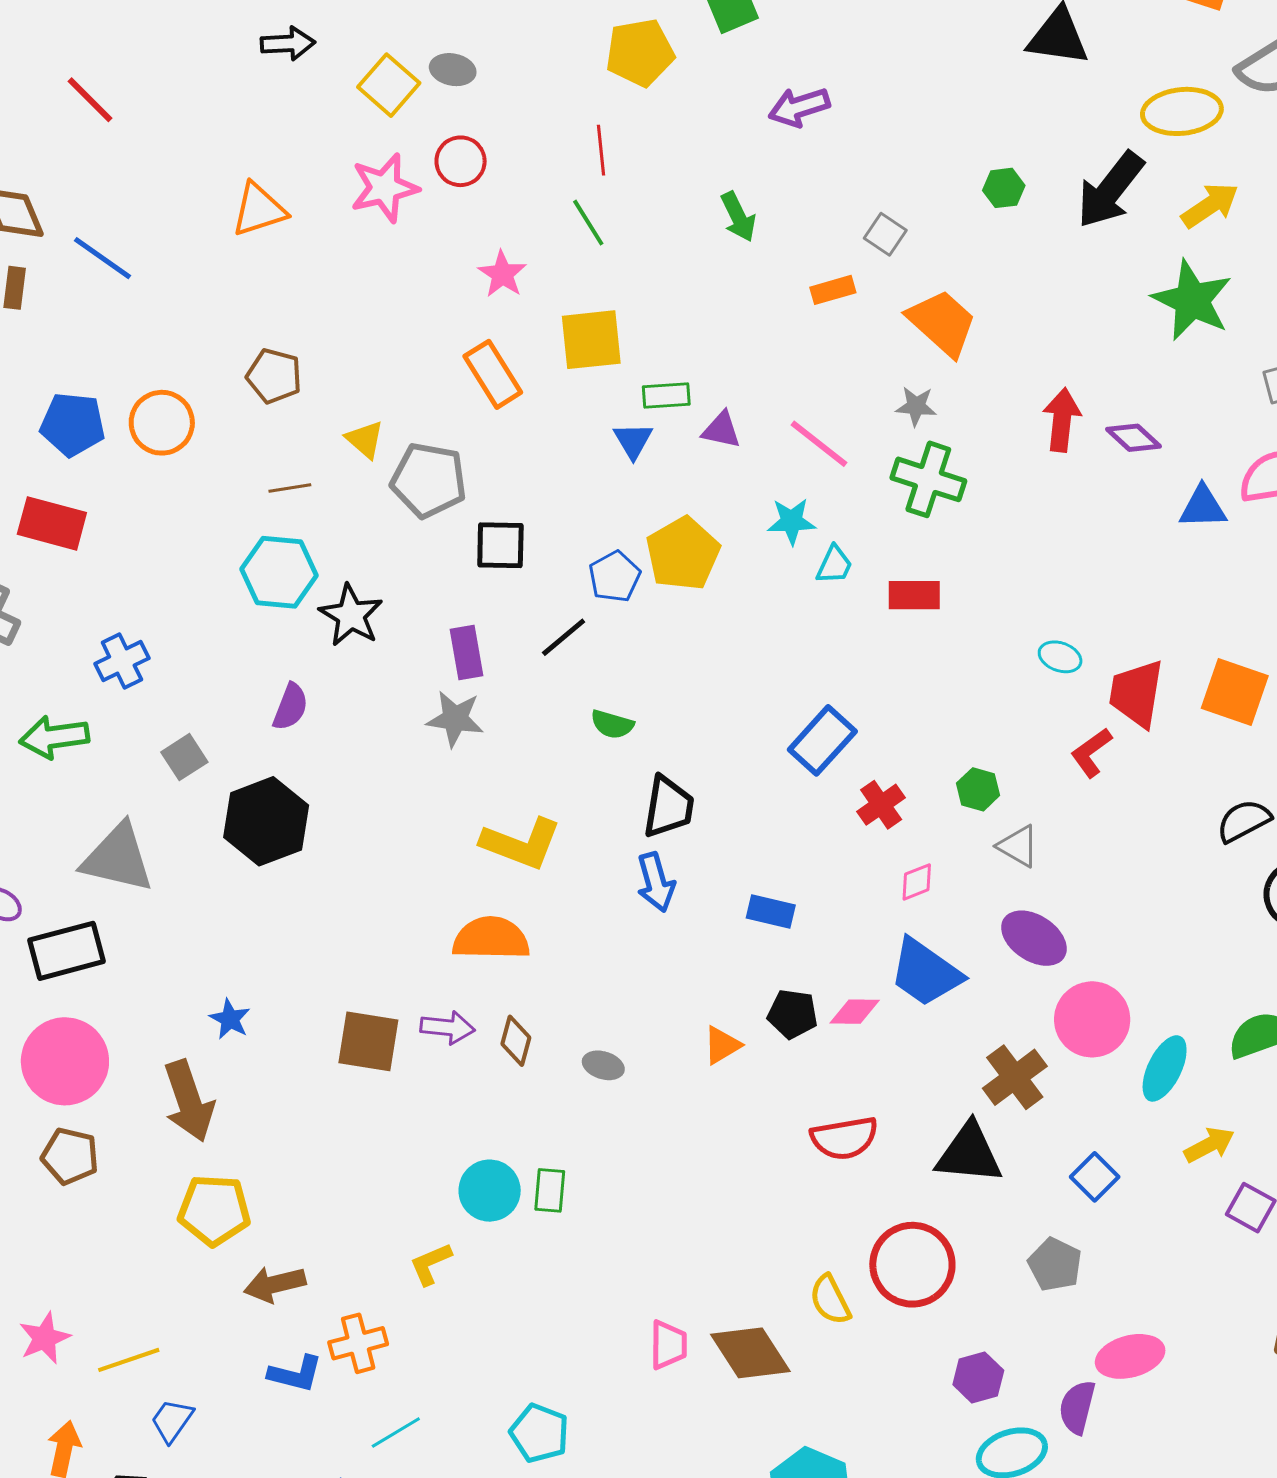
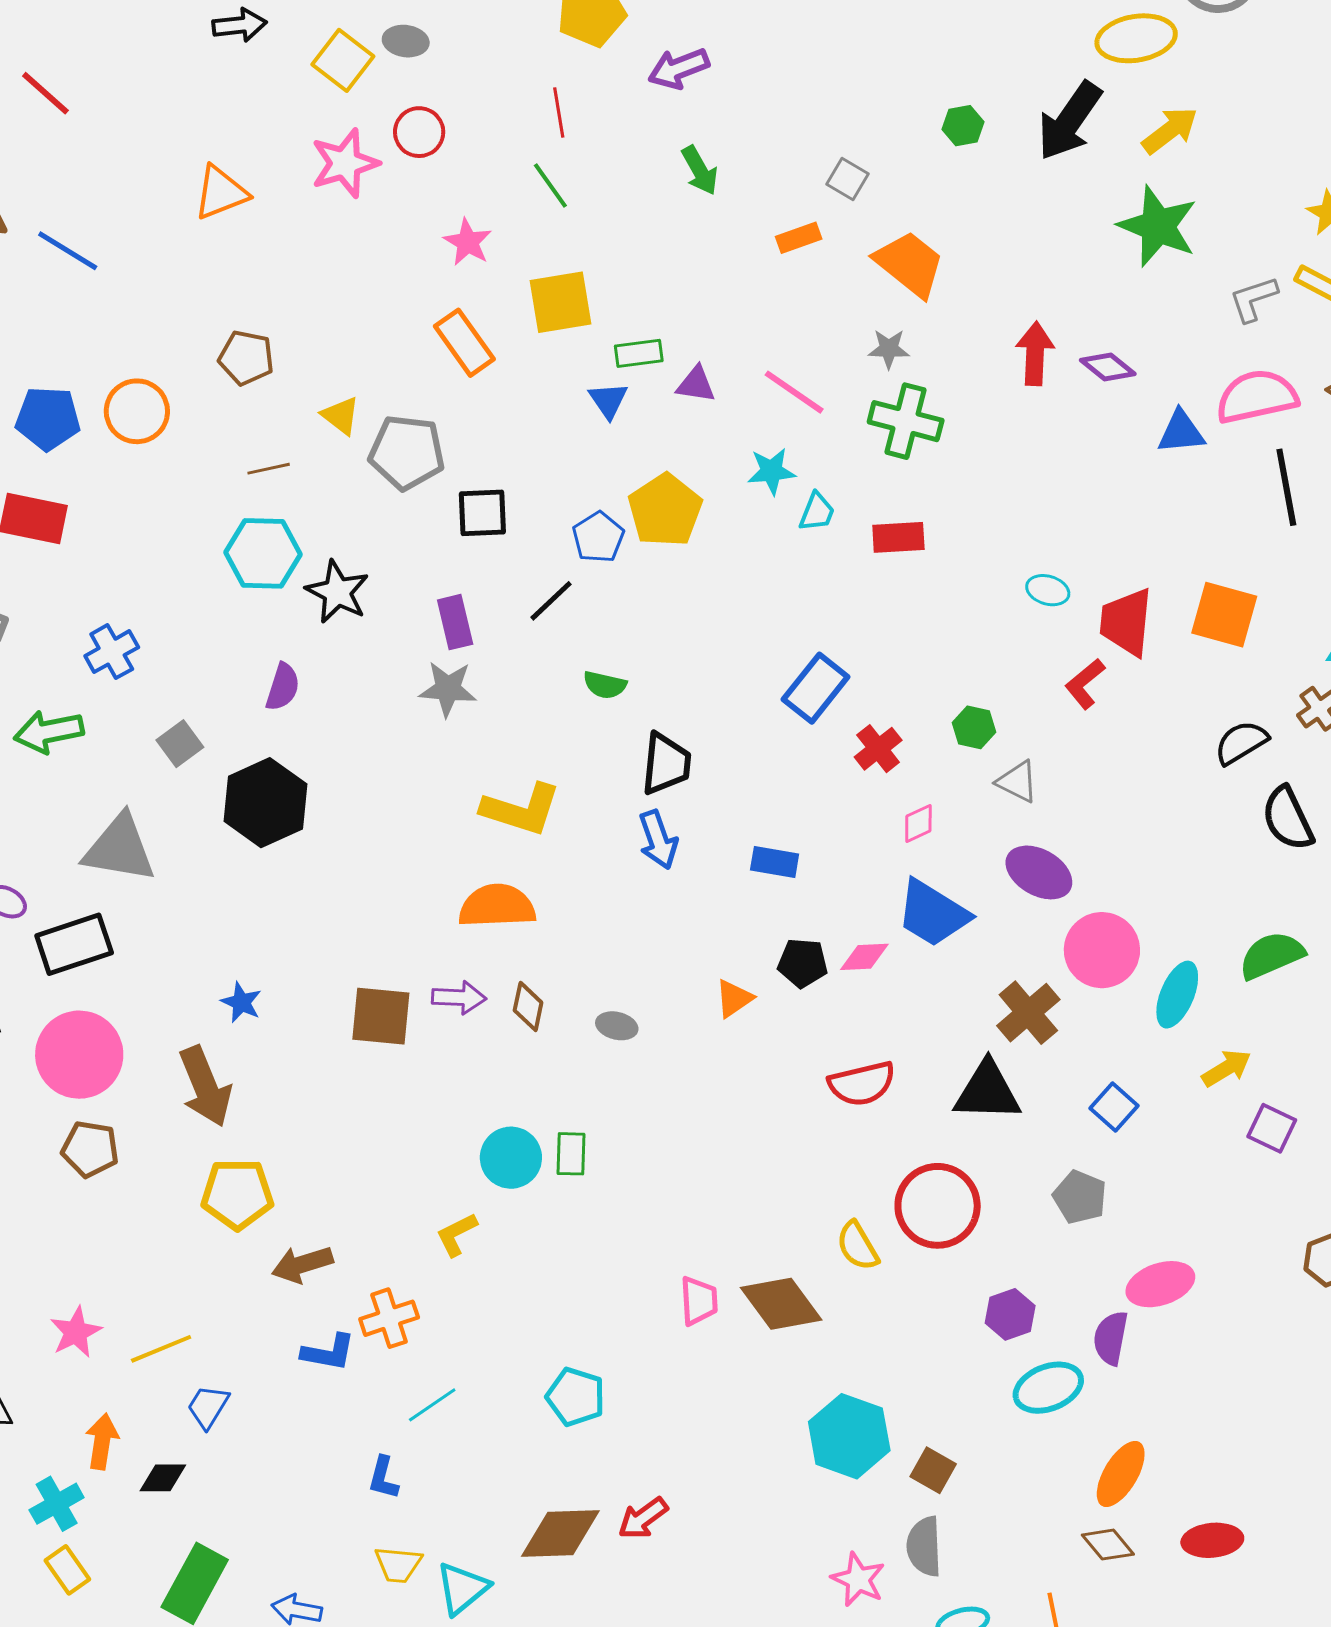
purple arrow: (799, 107) -> (679, 68), moved

